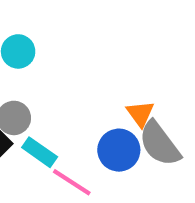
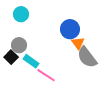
blue circle: (119, 150) -> (70, 29), moved

